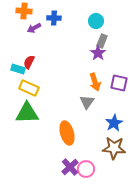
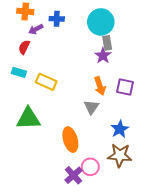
cyan circle: (96, 21) -> (101, 22), size x1.6
gray rectangle: (102, 41) -> (107, 43), turned -32
red semicircle: (29, 62) -> (24, 47), moved
yellow rectangle: (29, 88) -> (46, 82), moved
pink circle: (86, 169) -> (90, 167), moved

